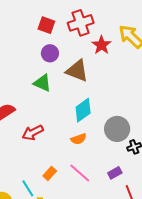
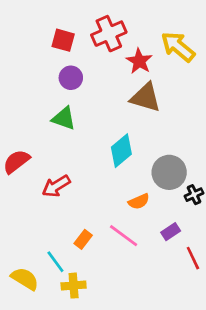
brown triangle: (77, 71) -> (146, 97), moved
orange semicircle: (79, 139) -> (139, 201), moved

